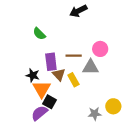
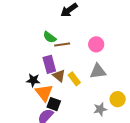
green semicircle: (39, 34) -> (50, 37), moved
brown line: (74, 56) -> (62, 44), moved
gray triangle: (91, 67) -> (98, 71), moved

